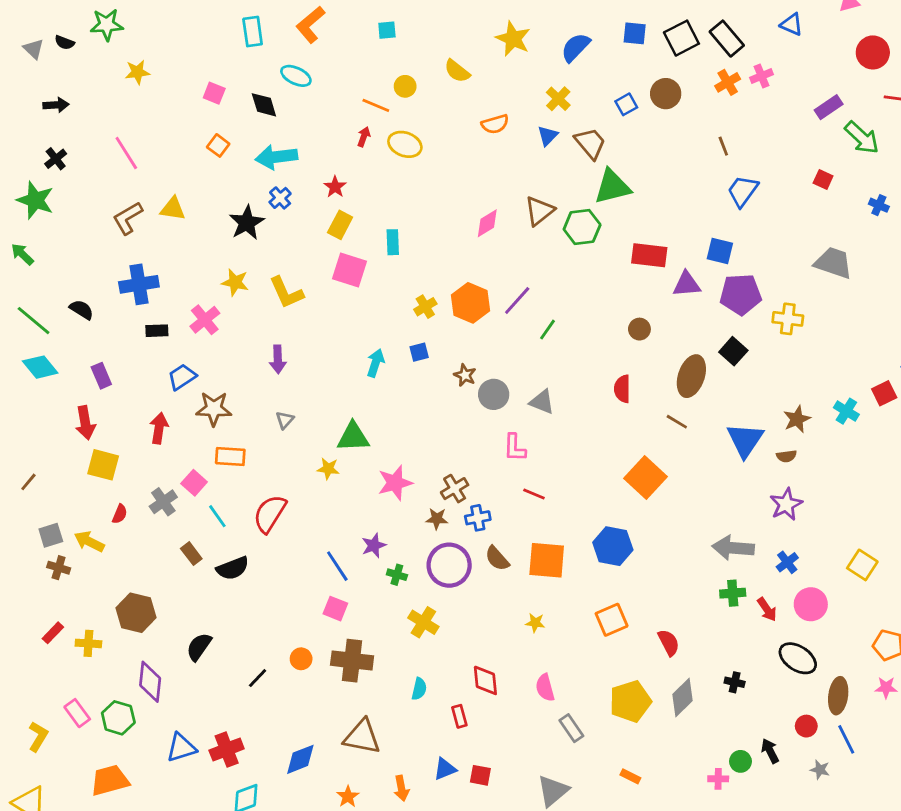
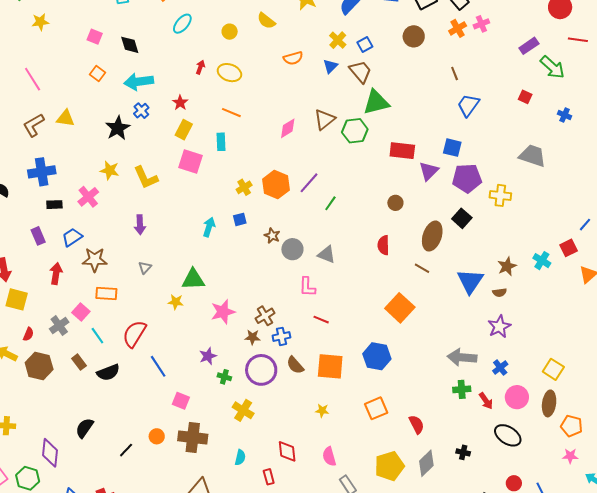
cyan ellipse: (296, 76) -> (182, 24), moved, turned -75
blue square: (626, 104) -> (365, 45), moved
orange line: (376, 105) -> (231, 113), moved
purple triangle: (687, 284) -> (429, 171), turned -40
purple rectangle: (101, 376) -> (38, 236), moved
blue line: (337, 566) -> (158, 366), moved
brown hexagon: (136, 613) -> (39, 366), moved
brown ellipse: (838, 696) -> (549, 403), moved

